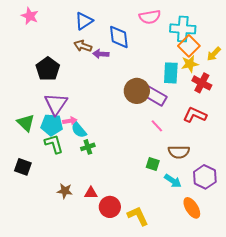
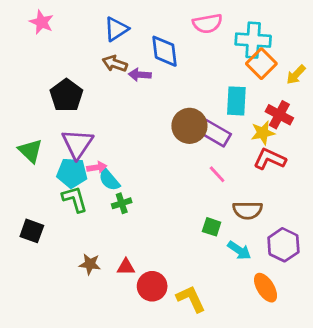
yellow star: (190, 64) -> (263, 133), moved
green triangle: (26, 123) -> (30, 151), moved

